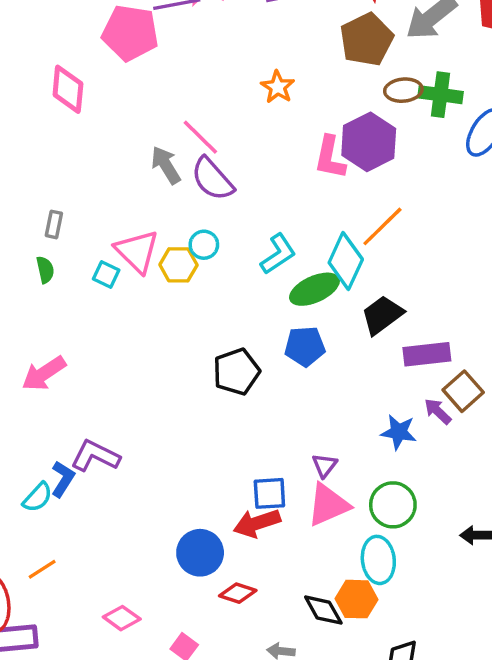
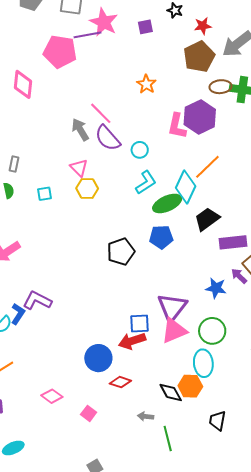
cyan circle: (204, 245) -> (140, 150), moved
pink triangle: (137, 251) -> (79, 168), moved, size x0.7
cyan square: (106, 275) -> (45, 194), turned -35
purple triangle: (324, 465) -> (172, 307), size x2.0

